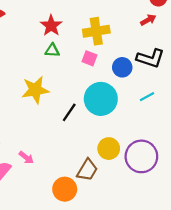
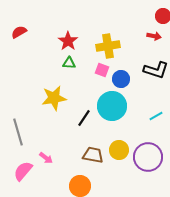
red arrow: (148, 20) -> (154, 36), turned 40
blue circle: (122, 67) -> (121, 79), moved
cyan line: (147, 97) -> (156, 116), moved
brown trapezoid: (87, 170) -> (93, 155), moved, turned -110

